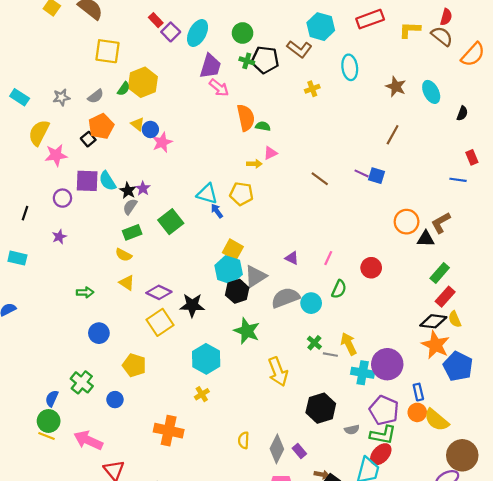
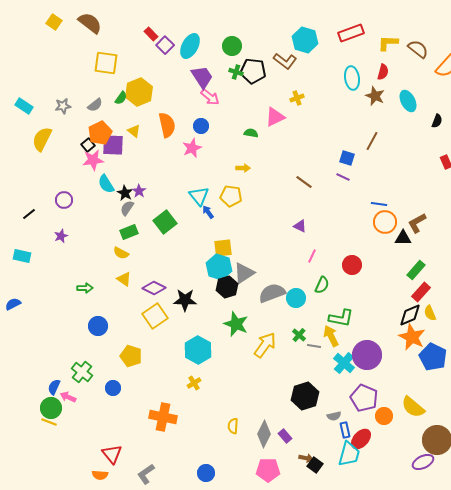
red semicircle: (446, 17) -> (383, 72), moved
purple trapezoid: (210, 66) -> (202, 77), turned -50
cyan ellipse: (350, 67) -> (352, 78), moved
orange semicircle: (246, 118) -> (167, 125), moved
blue circle: (150, 129) -> (201, 126), moved
pink star: (162, 142) -> (192, 148), moved
pink triangle: (270, 153) -> (275, 117), moved, size x1.5
pink star: (56, 155) -> (93, 160), moved
blue square: (377, 176) -> (347, 158), moved
blue line: (458, 180) -> (379, 204), moved
purple square: (87, 181) -> (113, 145), moved
cyan triangle: (207, 194) -> (199, 196), turned 35
black line: (25, 213) -> (29, 214), turned 32
yellow square: (233, 250) -> (223, 248), turned -36
purple triangle: (292, 258) -> (300, 226), moved
black diamond: (433, 321) -> (410, 315), turned -30
yellow arrow: (278, 372) -> (265, 345), moved, turned -124
cyan cross: (363, 373) -> (344, 363), turned 30
blue rectangle: (418, 392) -> (345, 430), moved
orange circle: (417, 412) -> (384, 416), moved
green L-shape: (383, 435) -> (341, 318), moved
pink arrow: (88, 440) -> (68, 397), moved, size x0.6

